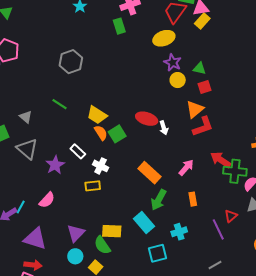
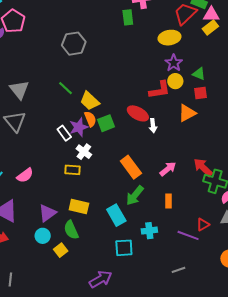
green line: (59, 104) -> (66, 88), moved
gray triangle: (26, 117) -> (19, 90), size x1.5
red L-shape: (203, 127) -> (160, 90), moved
purple star: (55, 165) -> (79, 127), moved
purple line: (218, 229) -> (188, 235), turned -55
yellow rectangle: (112, 231) -> (79, 206), moved

